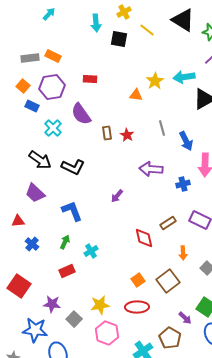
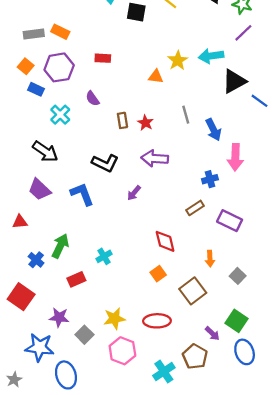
purple semicircle: (81, 114) -> (92, 99), size x0.6
black L-shape: (73, 167) -> (105, 163), moved
purple arrow: (151, 169) -> (155, 158), moved
blue L-shape: (72, 211) -> (82, 194), moved
brown rectangle: (168, 223) -> (195, 208), moved
green arrow: (65, 242) -> (60, 246), moved, size x1.5
blue cross: (32, 244) -> (36, 260), moved
orange square: (138, 280) -> (158, 274), moved

